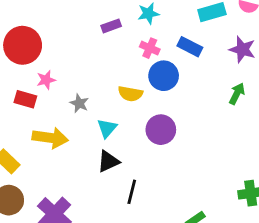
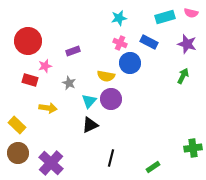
purple rectangle: (111, 26) -> (73, 51), moved
purple circle: (161, 130) -> (111, 99), moved
yellow arrow: (50, 138) -> (48, 108), size x0.7
black line: (132, 192) -> (111, 158), moved

